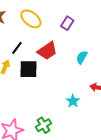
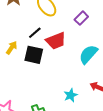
black line: (17, 48) -> (35, 33), moved
cyan semicircle: (82, 57) -> (88, 54), size x1.5

